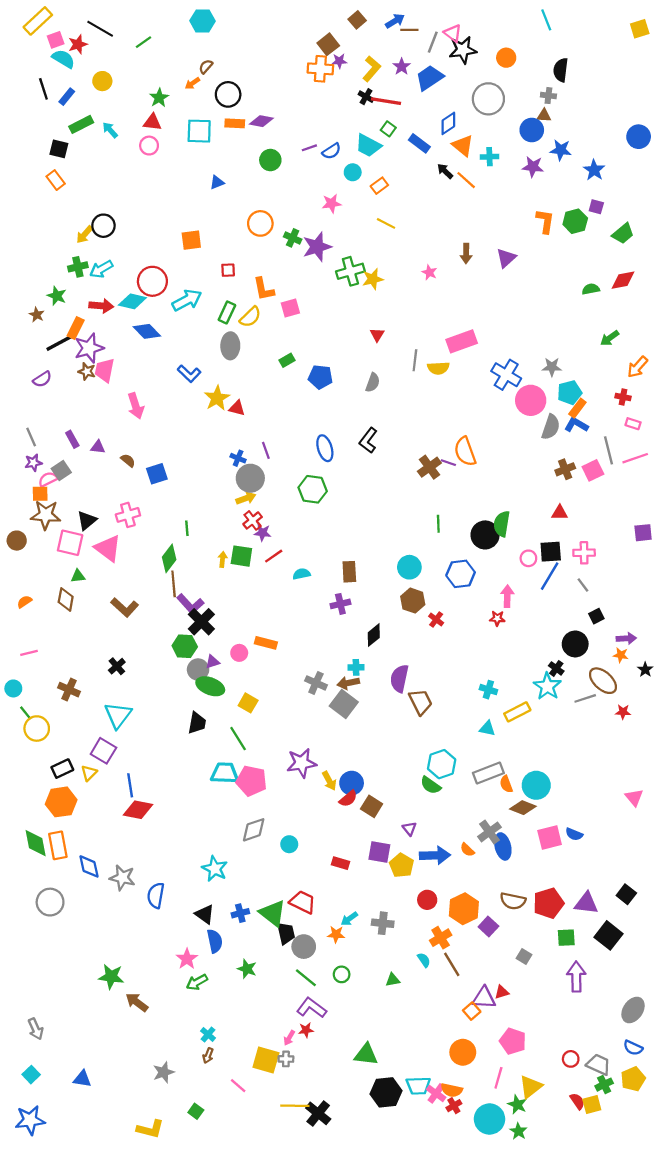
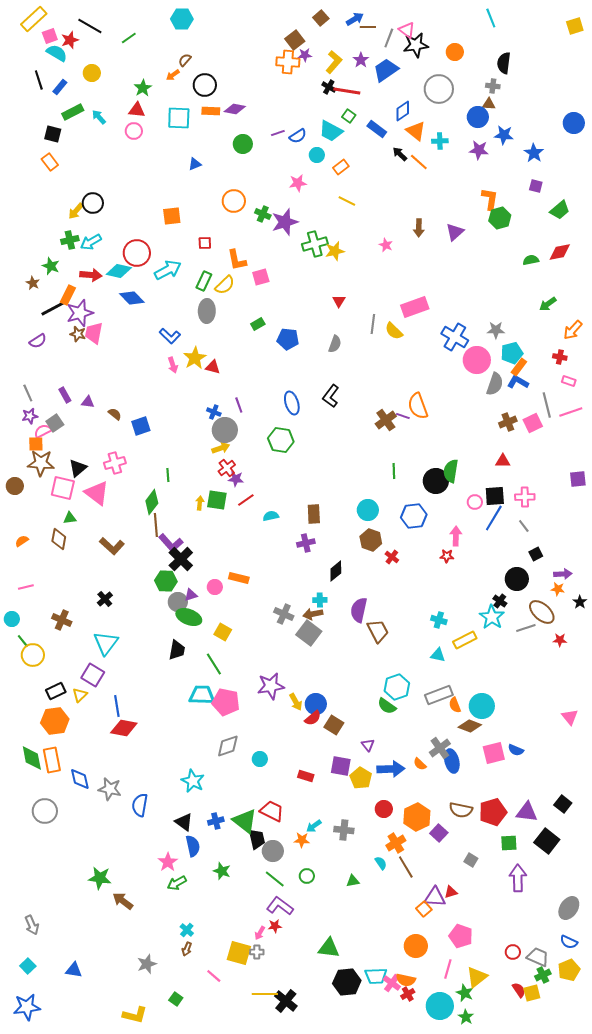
green hexagon: (575, 221) -> (500, 218), moved
yellow semicircle: (438, 368) -> (394, 331), turned 48
pink arrow: (136, 406) -> (173, 365), moved, size x0.7

